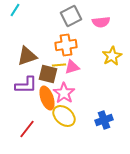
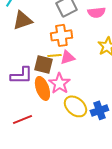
brown triangle: (27, 56) -> (22, 20), moved
yellow ellipse: (64, 116) -> (75, 106), moved
red line: (27, 129) -> (22, 119), turned 30

